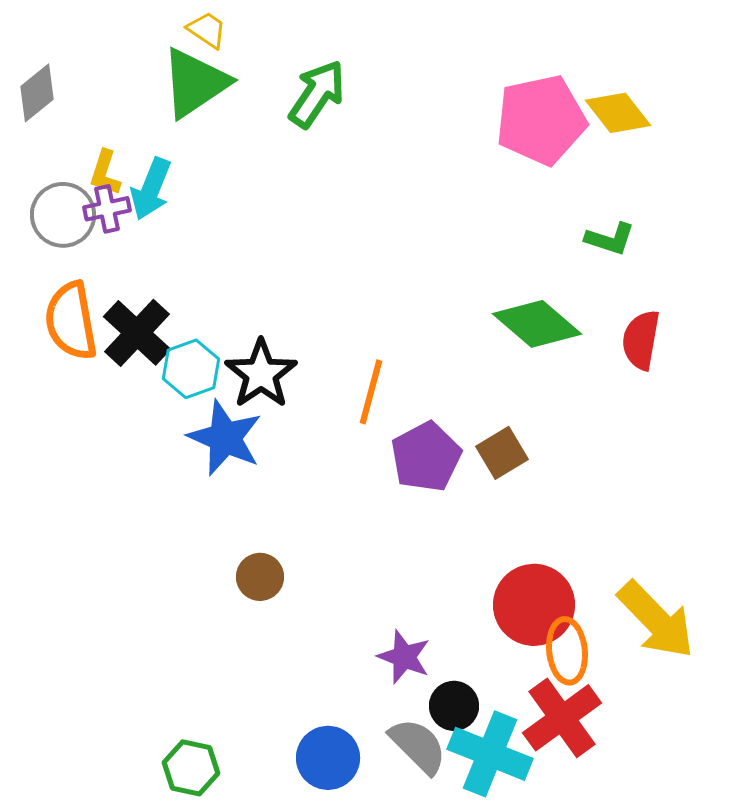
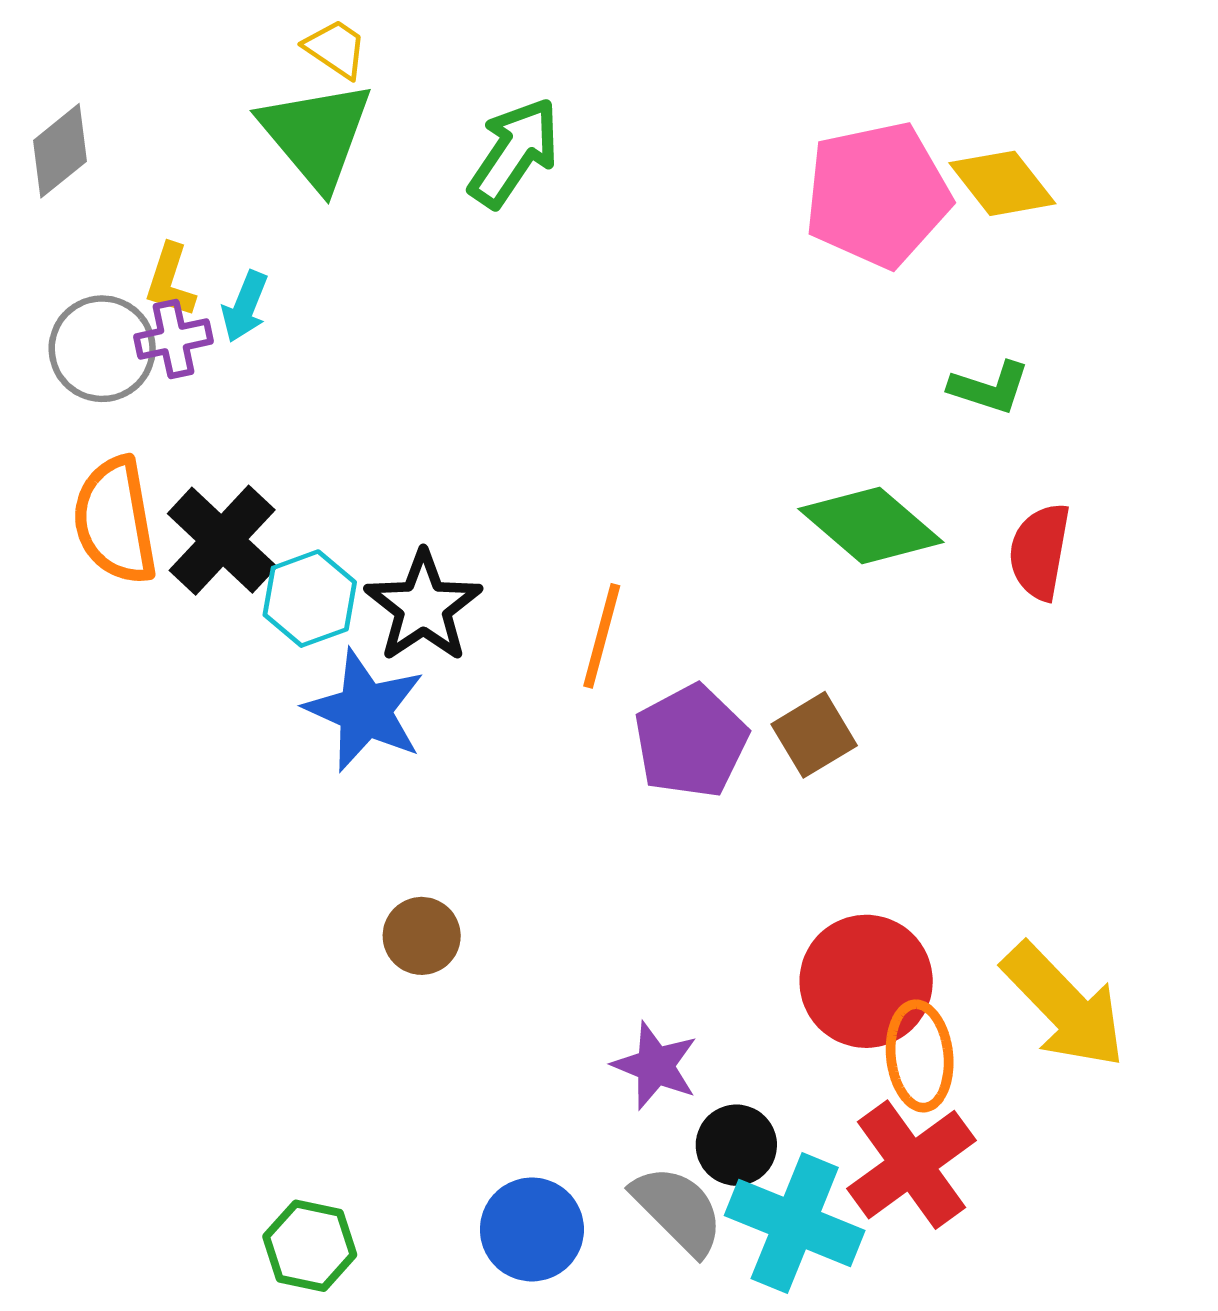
green triangle: (195, 83) -> (316, 135), turned -36
cyan arrow: (151, 189) -> (245, 307), size x0.7

